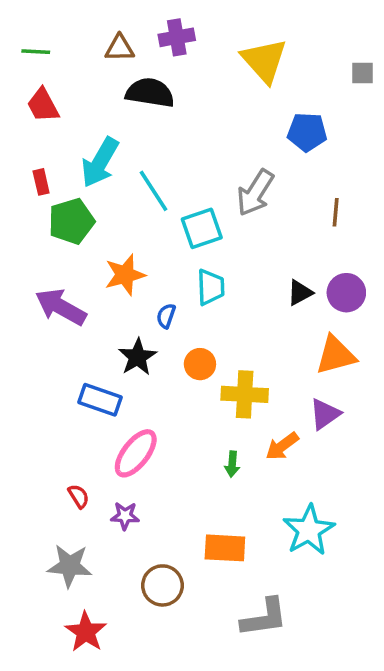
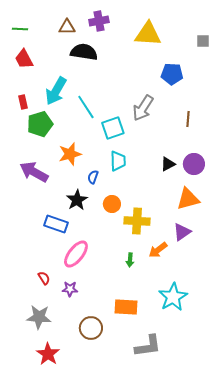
yellow triangle: (264, 61) -> (148, 34), turned -44

